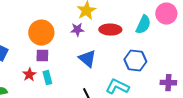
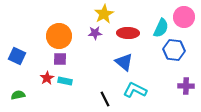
blue triangle: (87, 59) -> (124, 62), moved
blue hexagon: (135, 61) -> (174, 50), moved
cyan rectangle: (47, 78) -> (65, 81), turned -64

